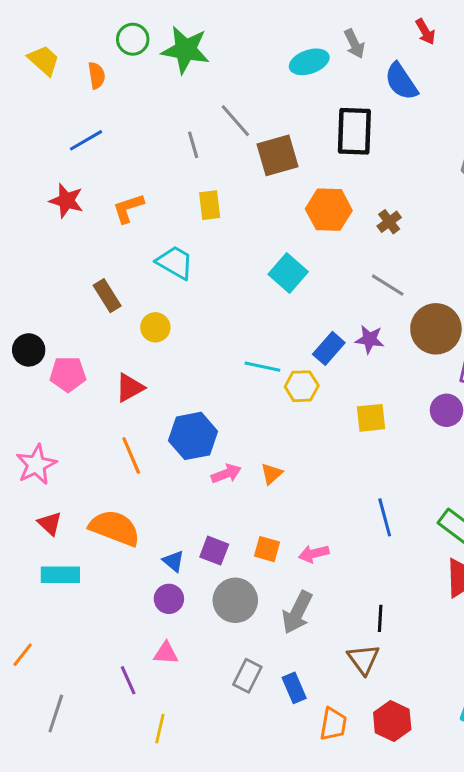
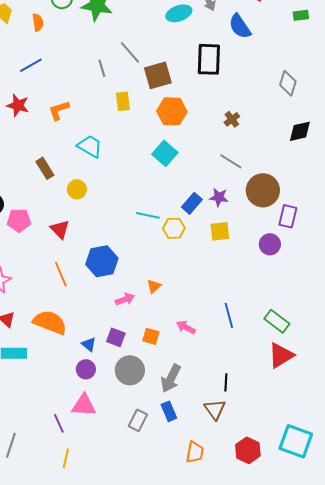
yellow rectangle: (210, 205) -> (123, 101), moved
orange hexagon: (329, 210) -> (172, 111), moved
red triangle: (130, 388) -> (60, 229), turned -45
yellow square: (371, 418) -> (220, 231), moved
pink arrow: (226, 474) -> (125, 299), moved
pink arrow: (314, 554) -> (186, 327), moved, turned 42
pink triangle: (166, 653) -> (84, 405), size x1.5
blue rectangle: (294, 688) -> (169, 411), moved
red hexagon: (392, 721) -> (248, 450), moved
yellow line: (160, 729) -> (66, 458), moved

